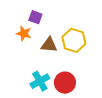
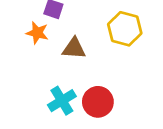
yellow hexagon: (74, 40) -> (125, 29), moved

